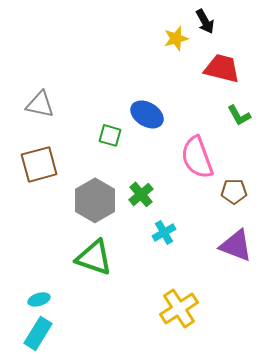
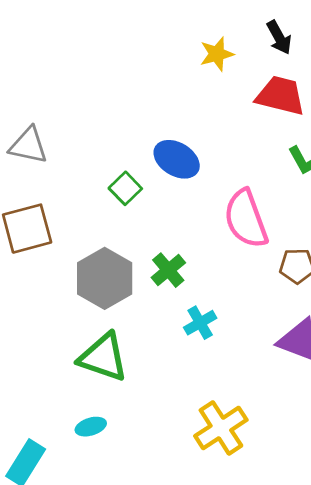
black arrow: (205, 21) -> (279, 37), moved
green square: (110, 135) -> (125, 188), turned 30
cyan ellipse: (39, 299) -> (91, 427), moved

